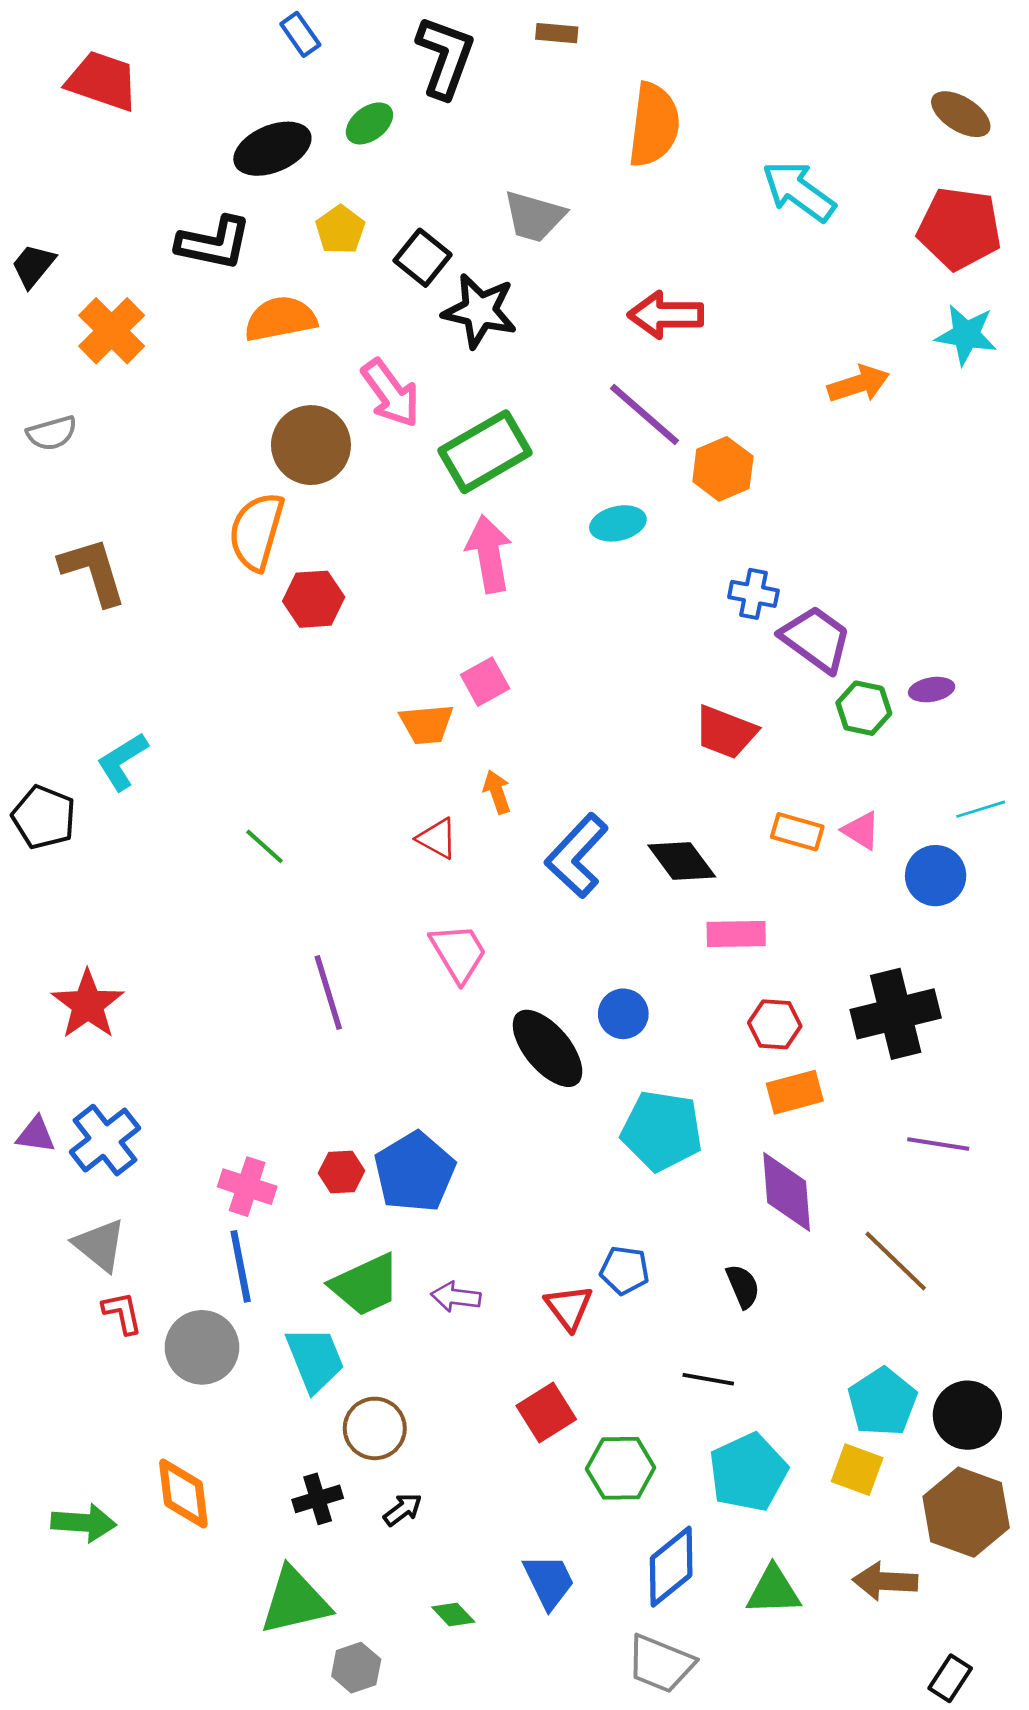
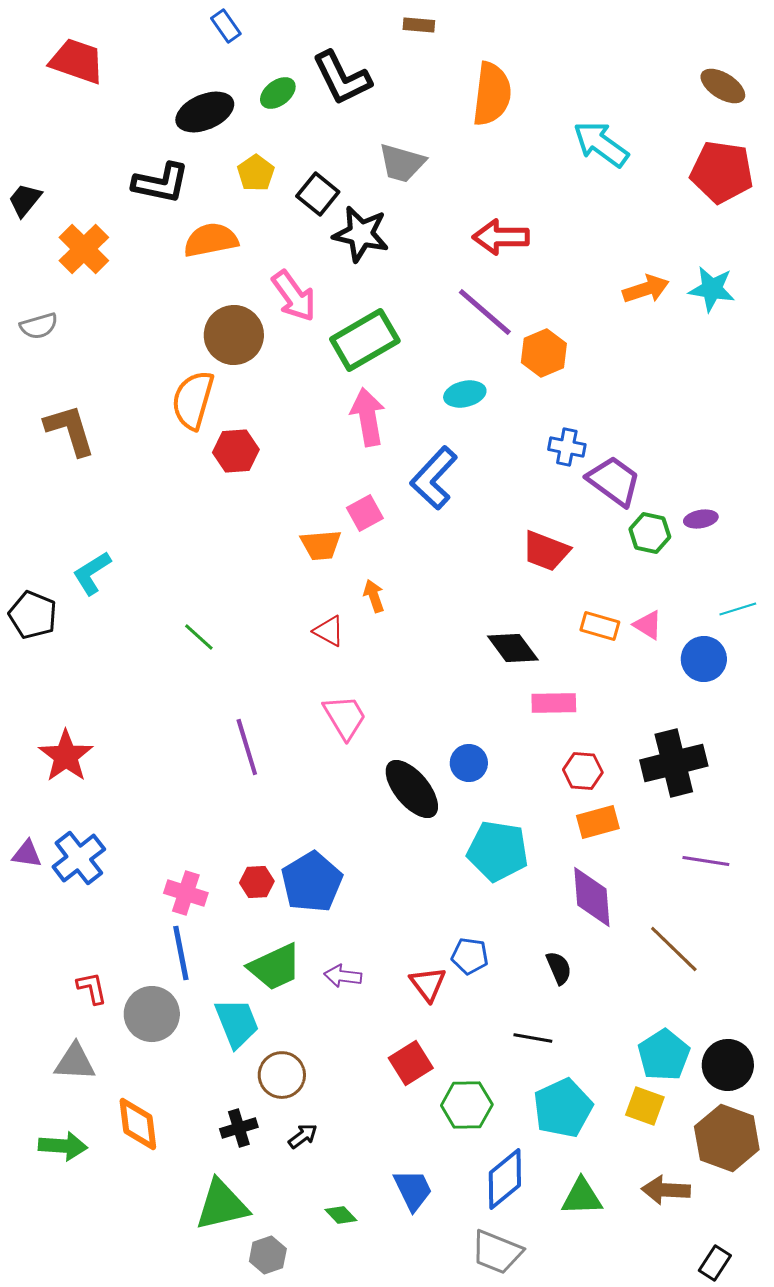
black L-shape: (445, 57) -> (342, 78), moved, turned 134
cyan star: (966, 335) -> (712, 289), moved
blue L-shape: (577, 856) -> (434, 478), moved
gray triangle: (100, 1245) -> (75, 1062), moved, turned -36

